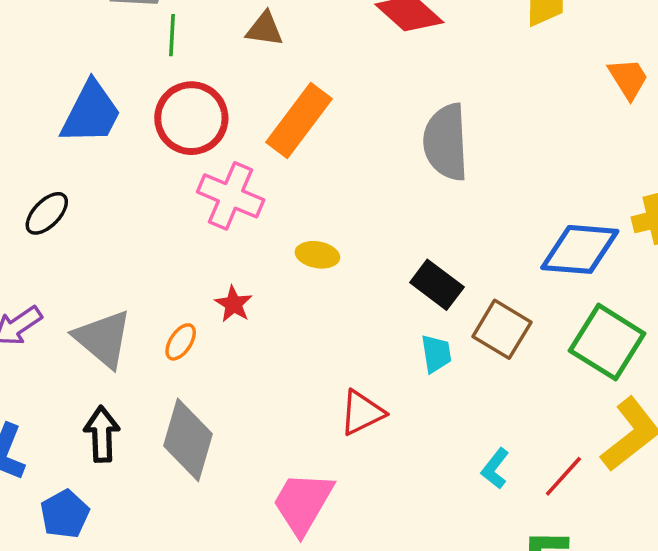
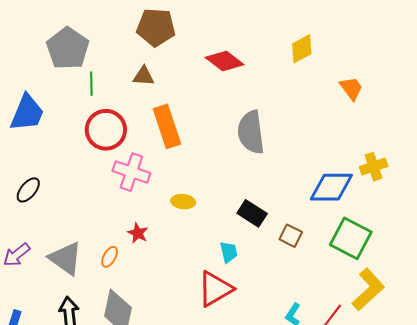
blue trapezoid: (91, 113) -> (27, 113), moved
orange rectangle: (299, 120) -> (167, 126), turned -51
brown square: (502, 329) -> (291, 236), size x0.7
cyan trapezoid: (436, 354) -> (229, 252), moved
red triangle: (362, 413) -> (215, 289), size x1.4

